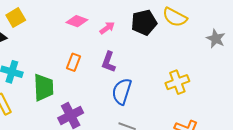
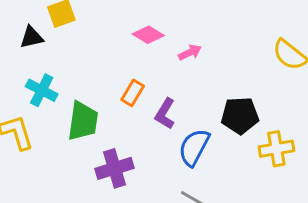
black pentagon: (144, 22) -> (240, 116), moved
purple L-shape: (109, 62) -> (165, 114), moved

